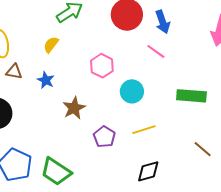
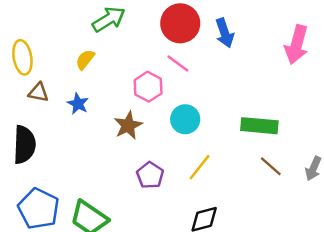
pink line: (156, 51) -> (178, 63), moved
brown star: (74, 108) -> (128, 125), moved
yellow line: (144, 130) -> (200, 167), turned -35
brown line: (203, 149) -> (271, 166), moved

